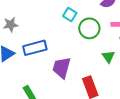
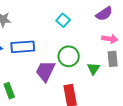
green circle: (89, 28) -> (69, 56), moved

